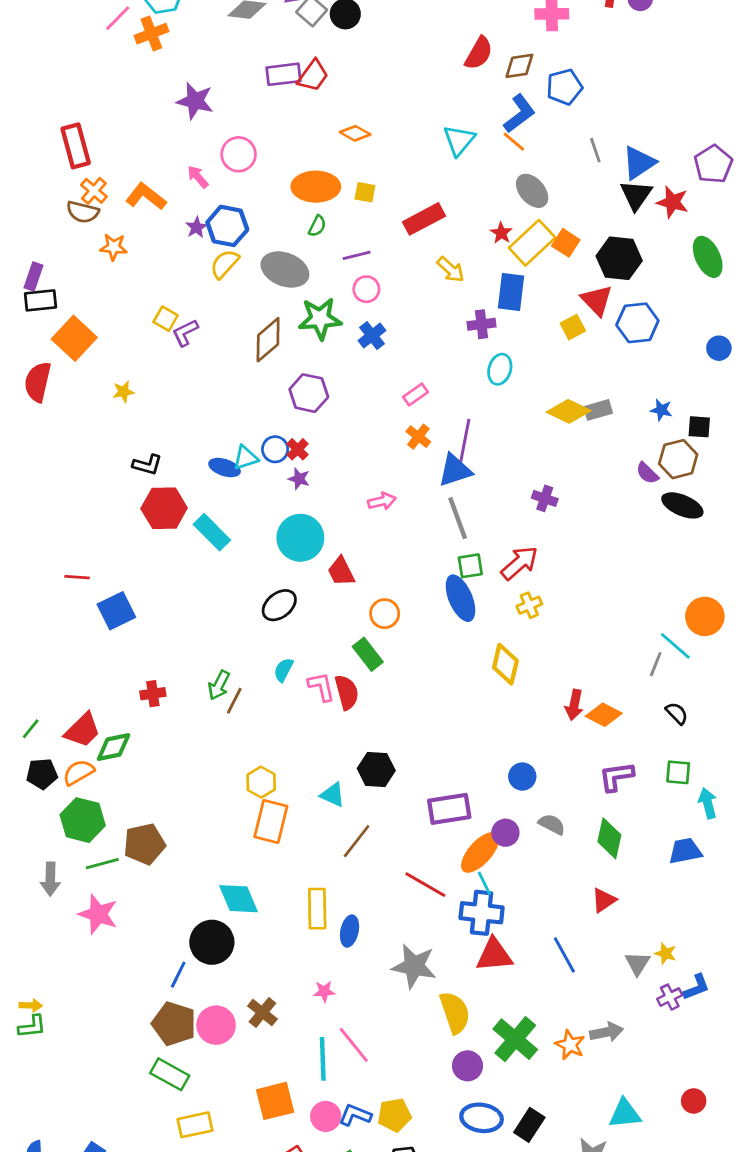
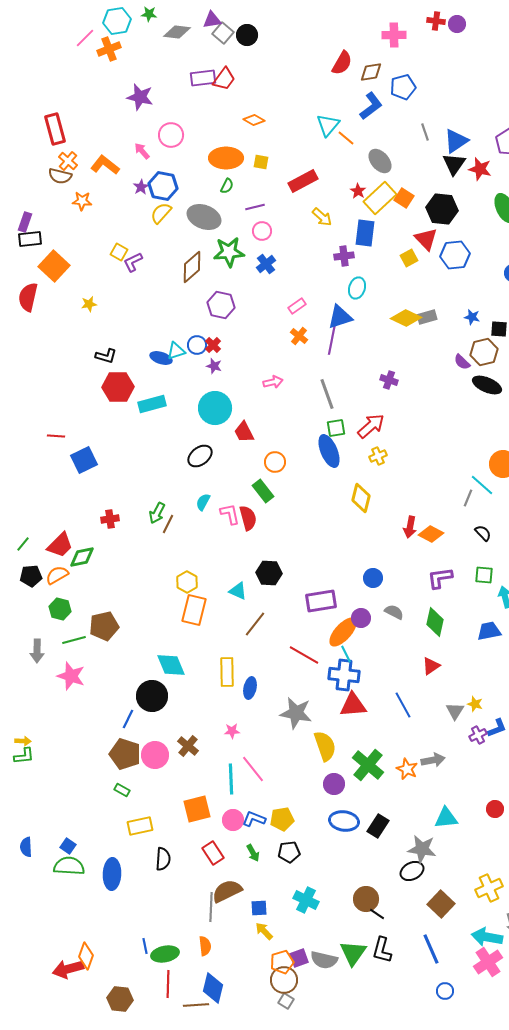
orange line: (514, 142) -> (346, 138), moved
blue triangle: (455, 470) -> (340, 317), moved
cyan rectangle: (212, 532) -> (152, 404), turned -60
green hexagon: (83, 820) -> (60, 609), size x0.7
green rectangle: (170, 1074) -> (122, 790), size x0.6

